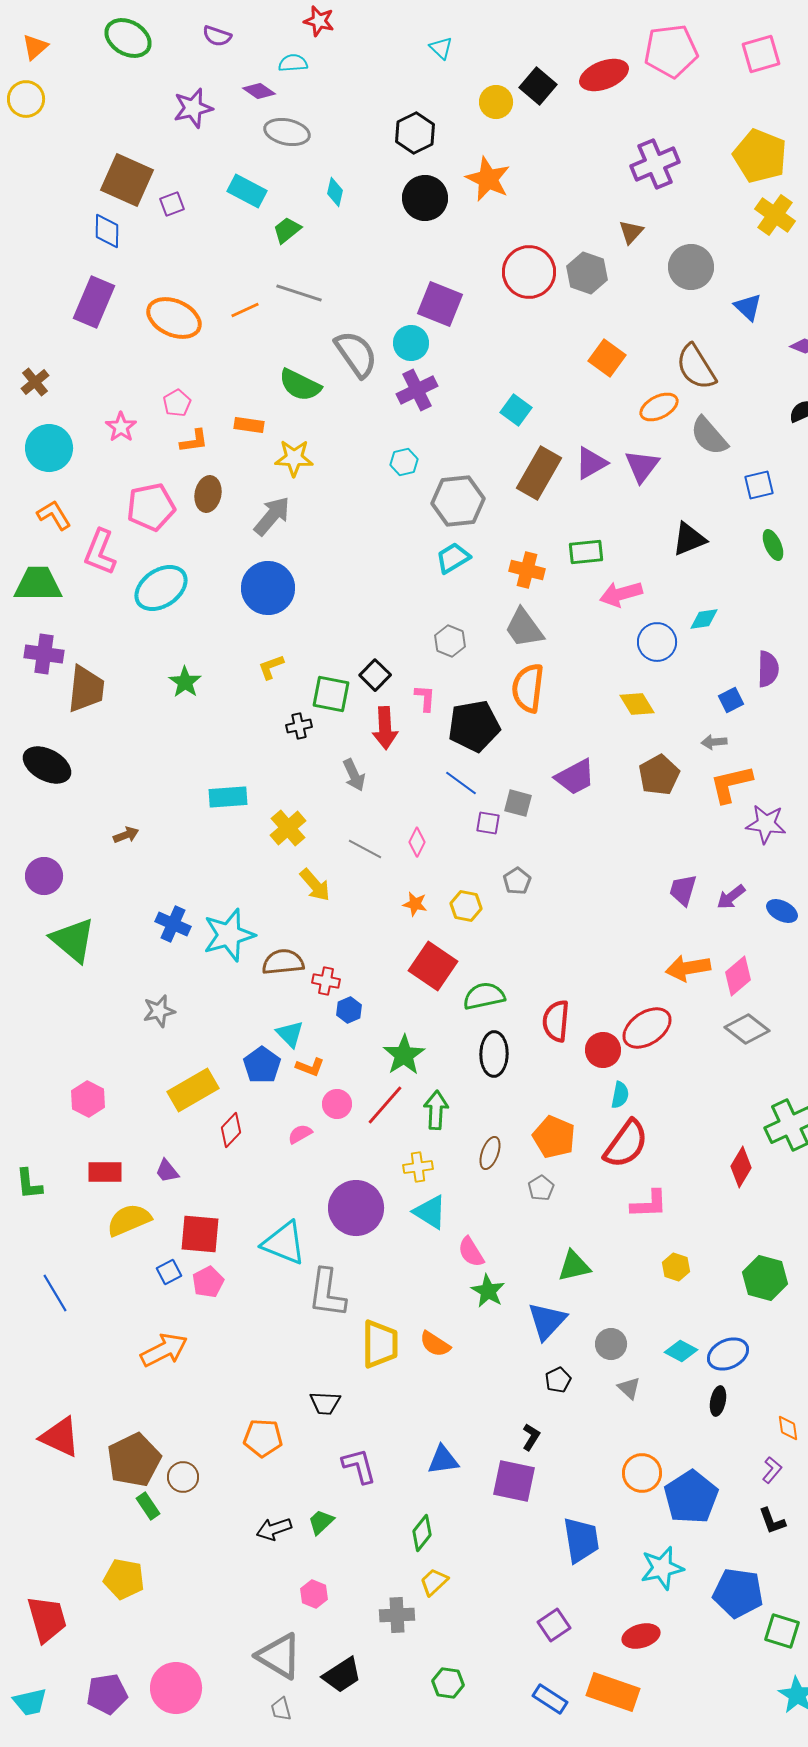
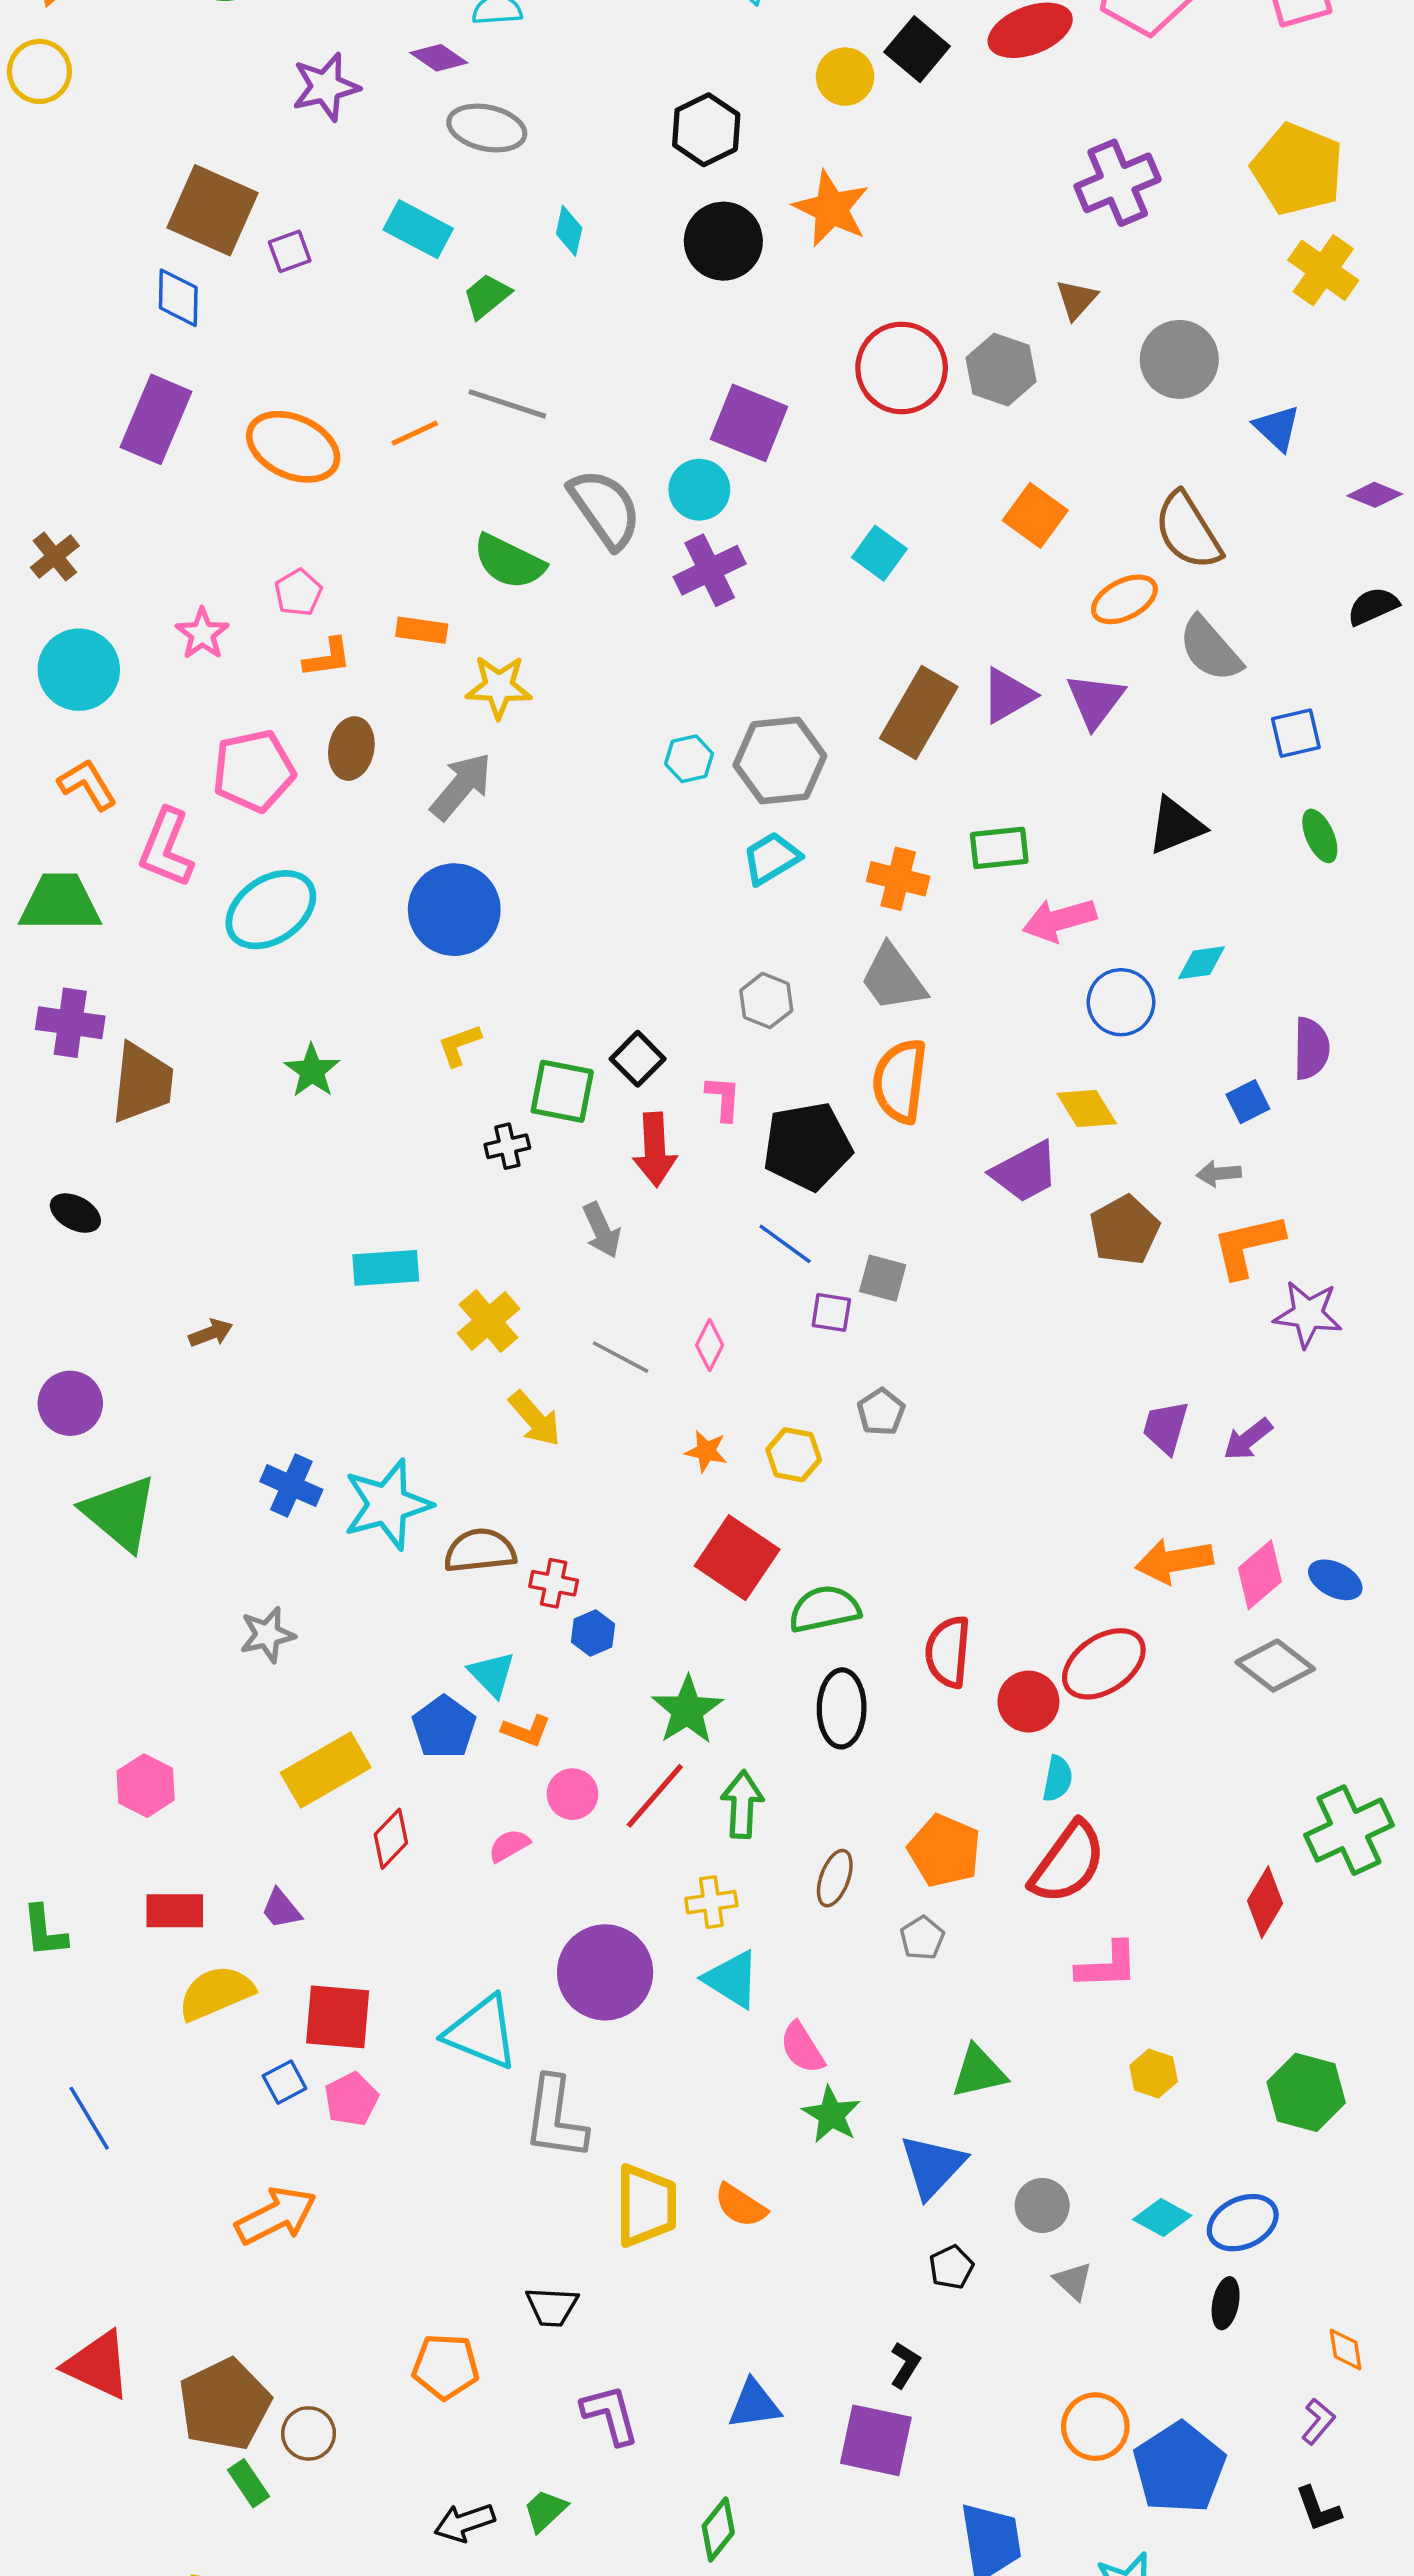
cyan square: (516, 410) -> (879, 553), moved
cyan hexagon: (404, 462) -> (689, 759), moved
black ellipse: (47, 765) -> (75, 1213), size x0.6
purple trapezoid: (575, 777) -> (1025, 1172), moved
blue ellipse: (782, 911) -> (1335, 1580), moved

